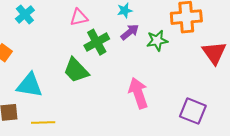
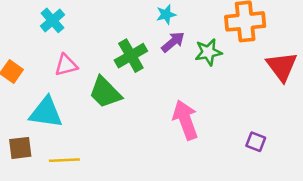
cyan cross: (25, 14) -> (52, 20), moved
pink triangle: (79, 17) -> (66, 65), moved
purple square: (193, 111) -> (256, 142), size x0.6

